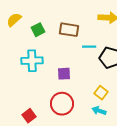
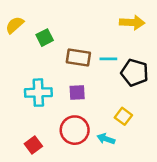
brown rectangle: (69, 30) -> (78, 58), moved
cyan cross: (32, 61) -> (38, 93), moved
cyan arrow: (99, 111) -> (106, 139), moved

